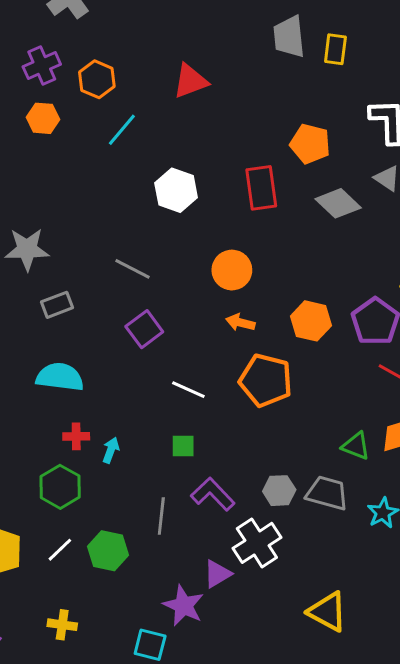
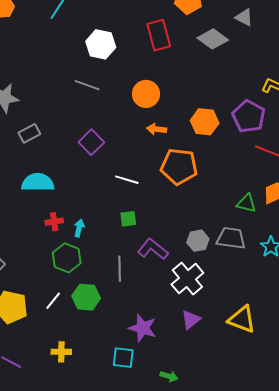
gray line: (133, 269) -> (87, 85), moved
green hexagon: (60, 487) -> (67, 258), moved
purple triangle: (217, 574) -> (191, 320), moved

